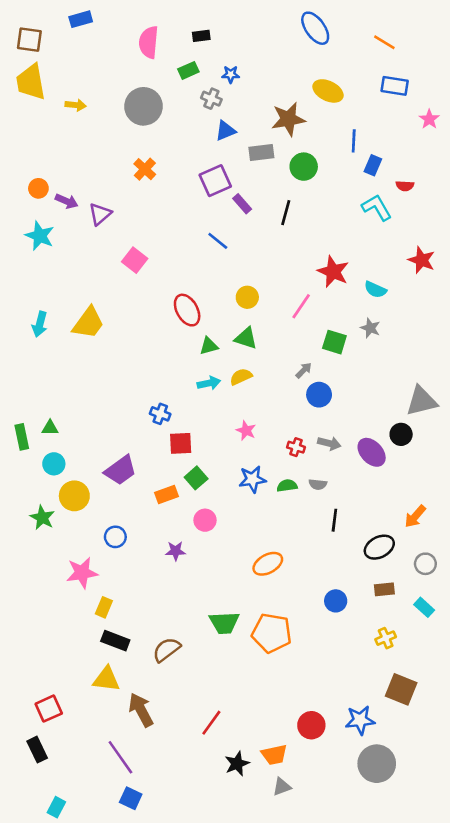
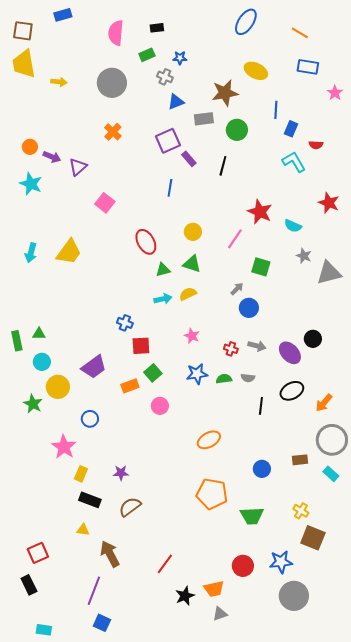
blue ellipse: (315, 28) -> (246, 22), turned 68
blue line: (218, 241) -> (170, 188), turned 60
gray star: (370, 328) -> (304, 256), moved
gray triangle: (422, 401) -> (329, 273), moved
black ellipse: (379, 547) -> (292, 391), moved
purple star: (176, 551) -> (121, 473), moved
gray circle: (425, 564) -> (332, 440), size x1.8
pink star: (82, 573) -> (64, 447), turned -30
green trapezoid: (224, 623) -> (252, 516), moved
yellow cross: (386, 638) -> (301, 511), moved, turned -35
yellow triangle: (106, 679) -> (83, 530), size x0.6
purple line: (120, 757) -> (94, 591), turned 56
cyan rectangle: (56, 807) -> (44, 630), turned 70

